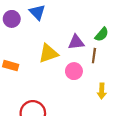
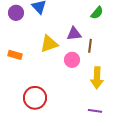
green semicircle: (102, 34) -> (97, 13), moved
yellow arrow: (102, 91) -> (97, 78), size x1.5

